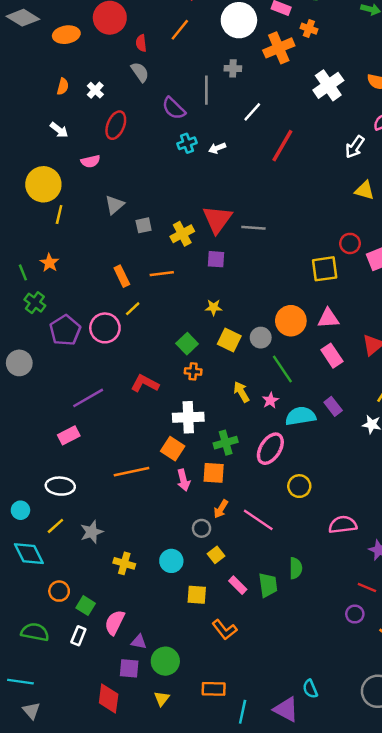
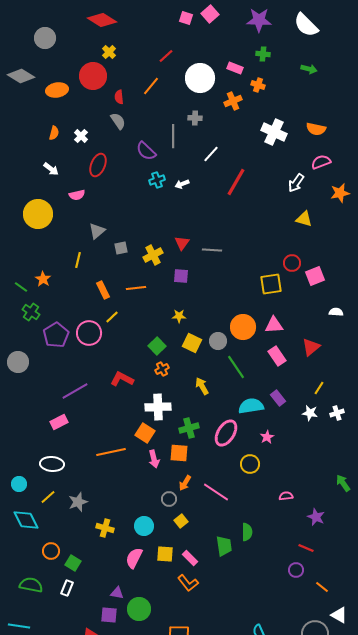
orange cross: (279, 48) -> (233, 101), size x0.7
white cross: (328, 85) -> (274, 132), turned -30
yellow line: (59, 214) -> (78, 260), moved
red triangle: (217, 219) -> (182, 243), size x0.6
green line: (23, 272) -> (21, 287), turned -32
orange cross: (193, 371) -> (162, 369), turned -32
pink star: (270, 400) -> (267, 437), moved
pink semicircle: (343, 525) -> (286, 496), size x0.6
pink rectangle: (238, 585) -> (190, 558), moved
pink semicircle: (115, 622) -> (134, 558), moved

